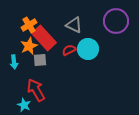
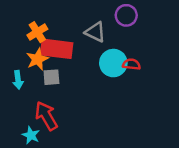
purple circle: (116, 21) -> (126, 15), moved, size x0.7
red rectangle: (44, 38) -> (57, 49), turned -40
red semicircle: (69, 50) -> (131, 64), moved, turned 32

